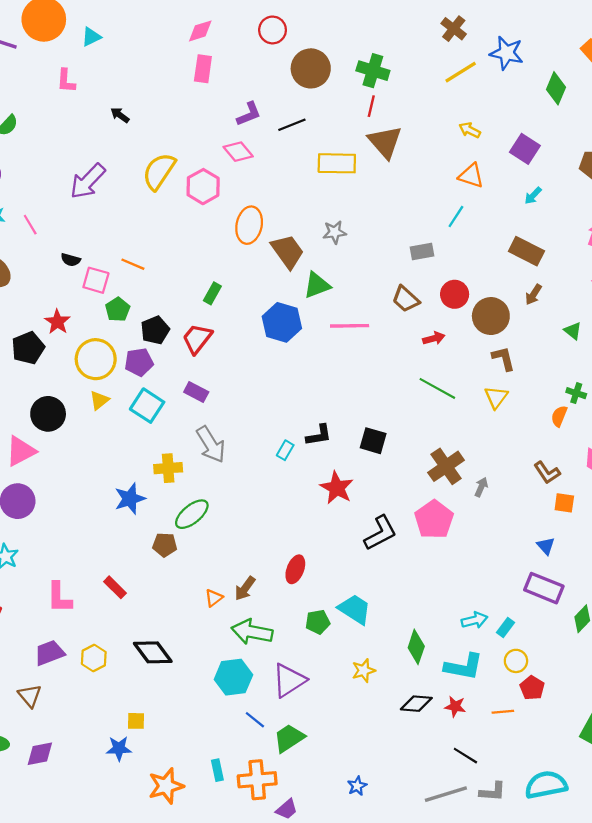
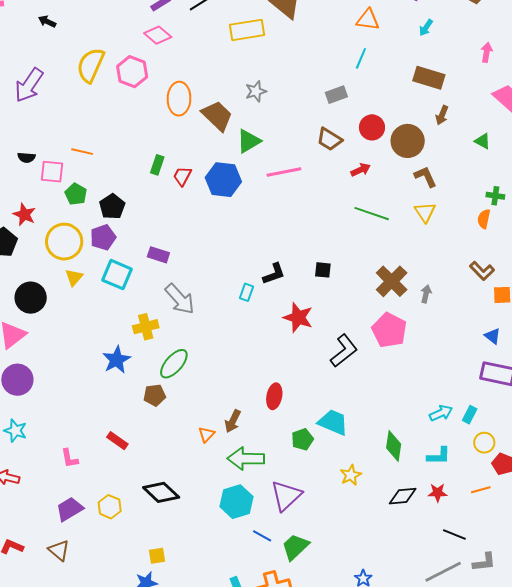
red trapezoid: (197, 339) -> (182, 176), moved, size x0.7
black square: (373, 441) -> (323, 270), size x0.7
pink L-shape: (59, 597) -> (70, 458), size x0.7
cyan L-shape: (464, 667) -> (439, 456), size x0.7

